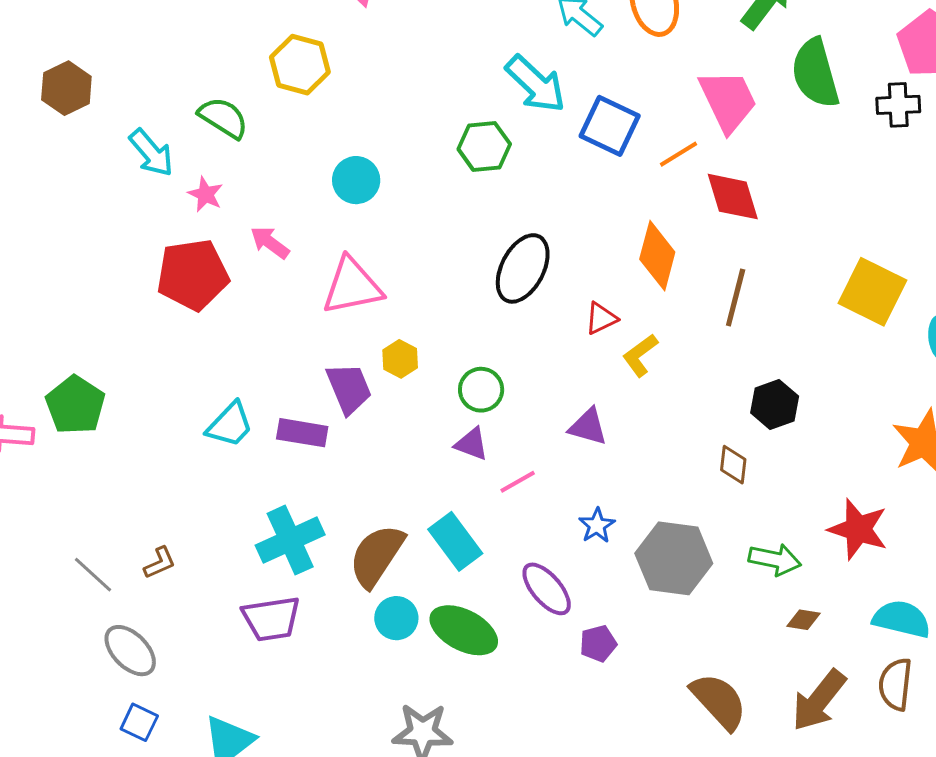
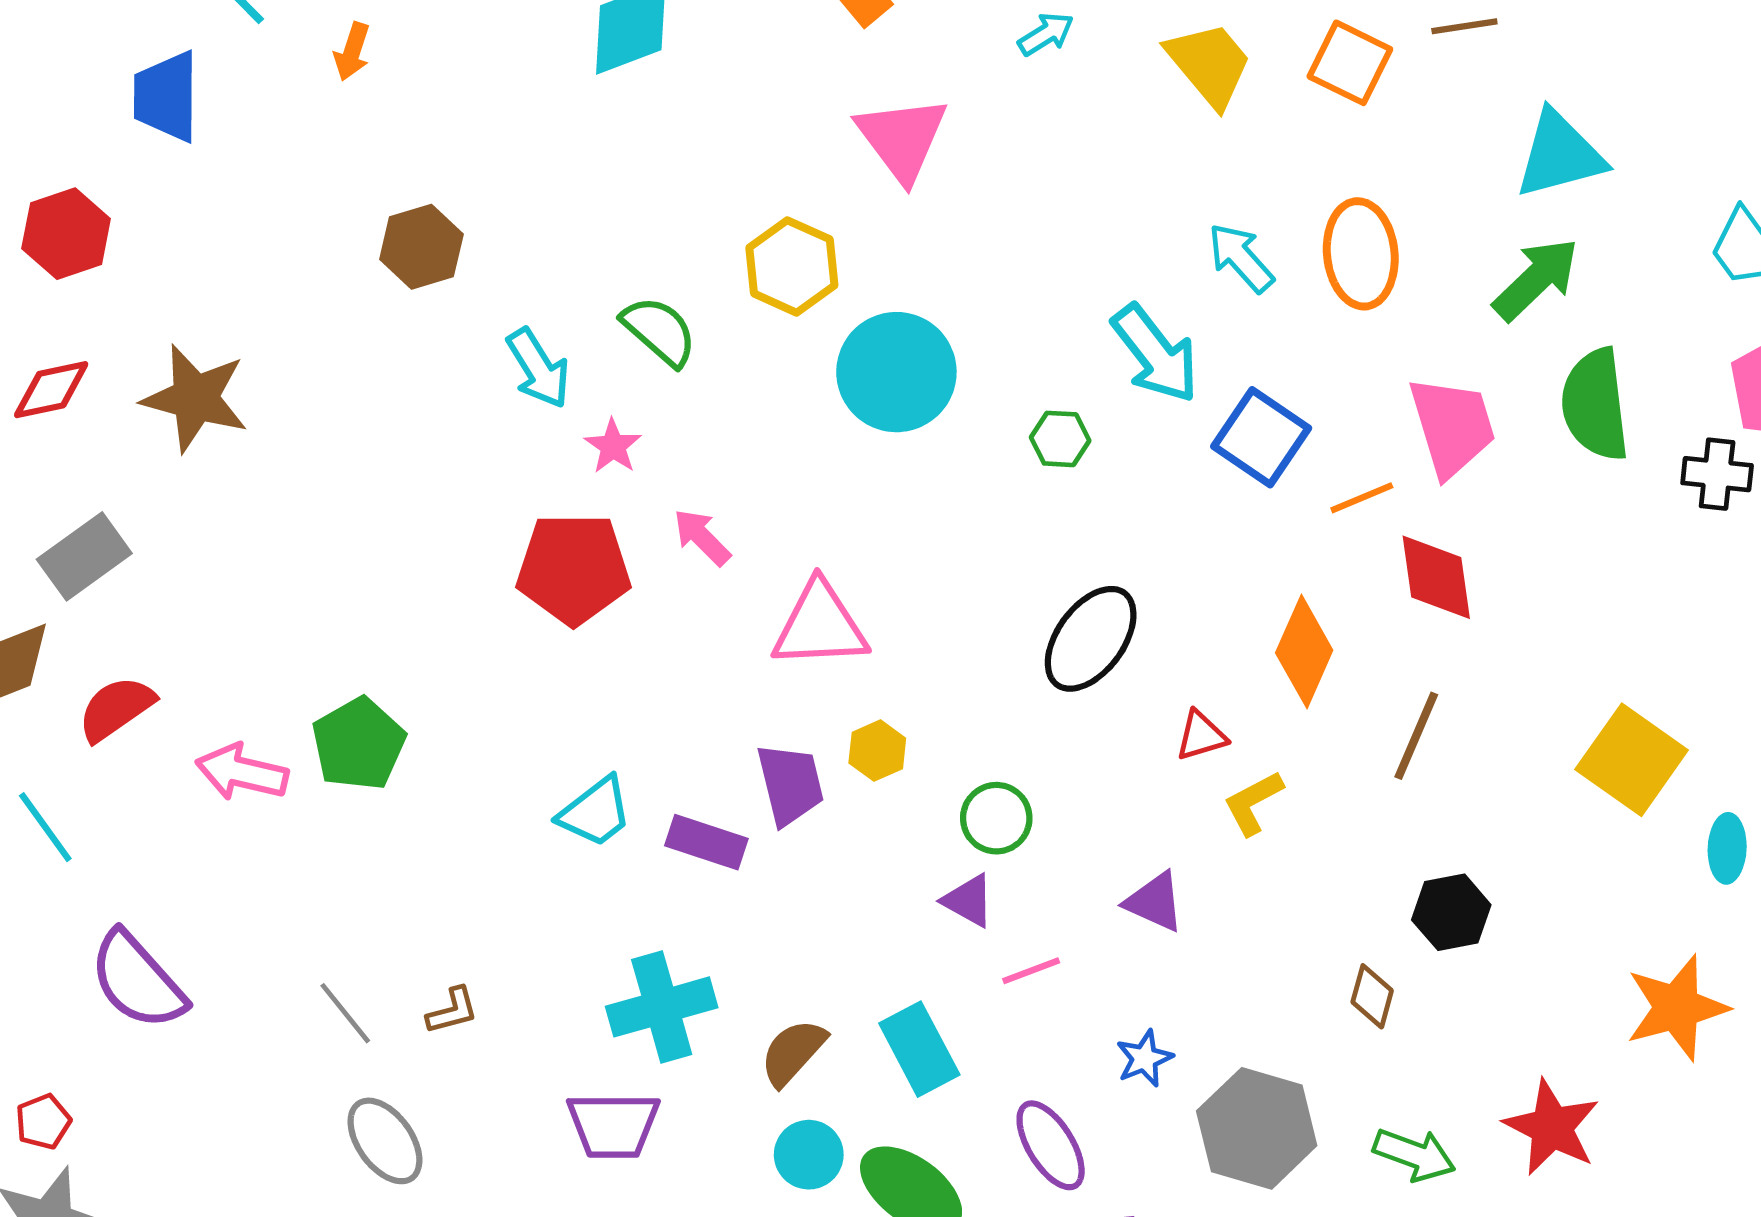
green hexagon: (484, 146) -> (1060, 439), size x0.7
cyan circle: (356, 180) -> (896, 372), moved, size x1.6
brown semicircle: (377, 556) -> (793, 1052), size x0.7

